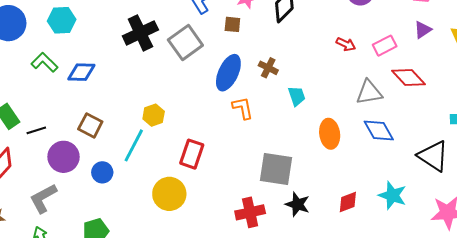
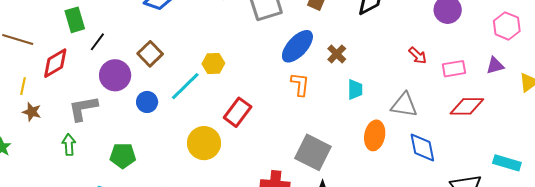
red diamond: (408, 77) -> (467, 106), turned -64
gray triangle: (369, 92) -> (404, 105), moved
black line: (36, 130) -> (97, 42), turned -54

